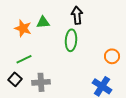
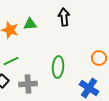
green ellipse: (71, 40) -> (58, 67), moved

